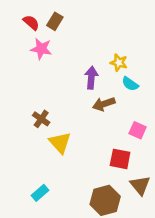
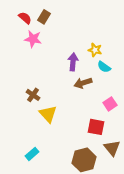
pink square: (138, 130) -> (110, 104), turned 32

